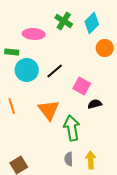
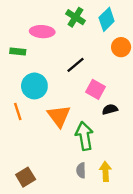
cyan circle: (27, 70) -> (34, 86), moved
black line: (55, 71) -> (76, 65), moved

